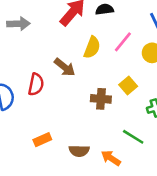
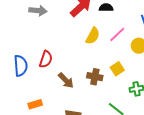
brown arrow: (65, 67) -> (66, 80), moved
orange rectangle: (42, 140) -> (35, 104), moved

